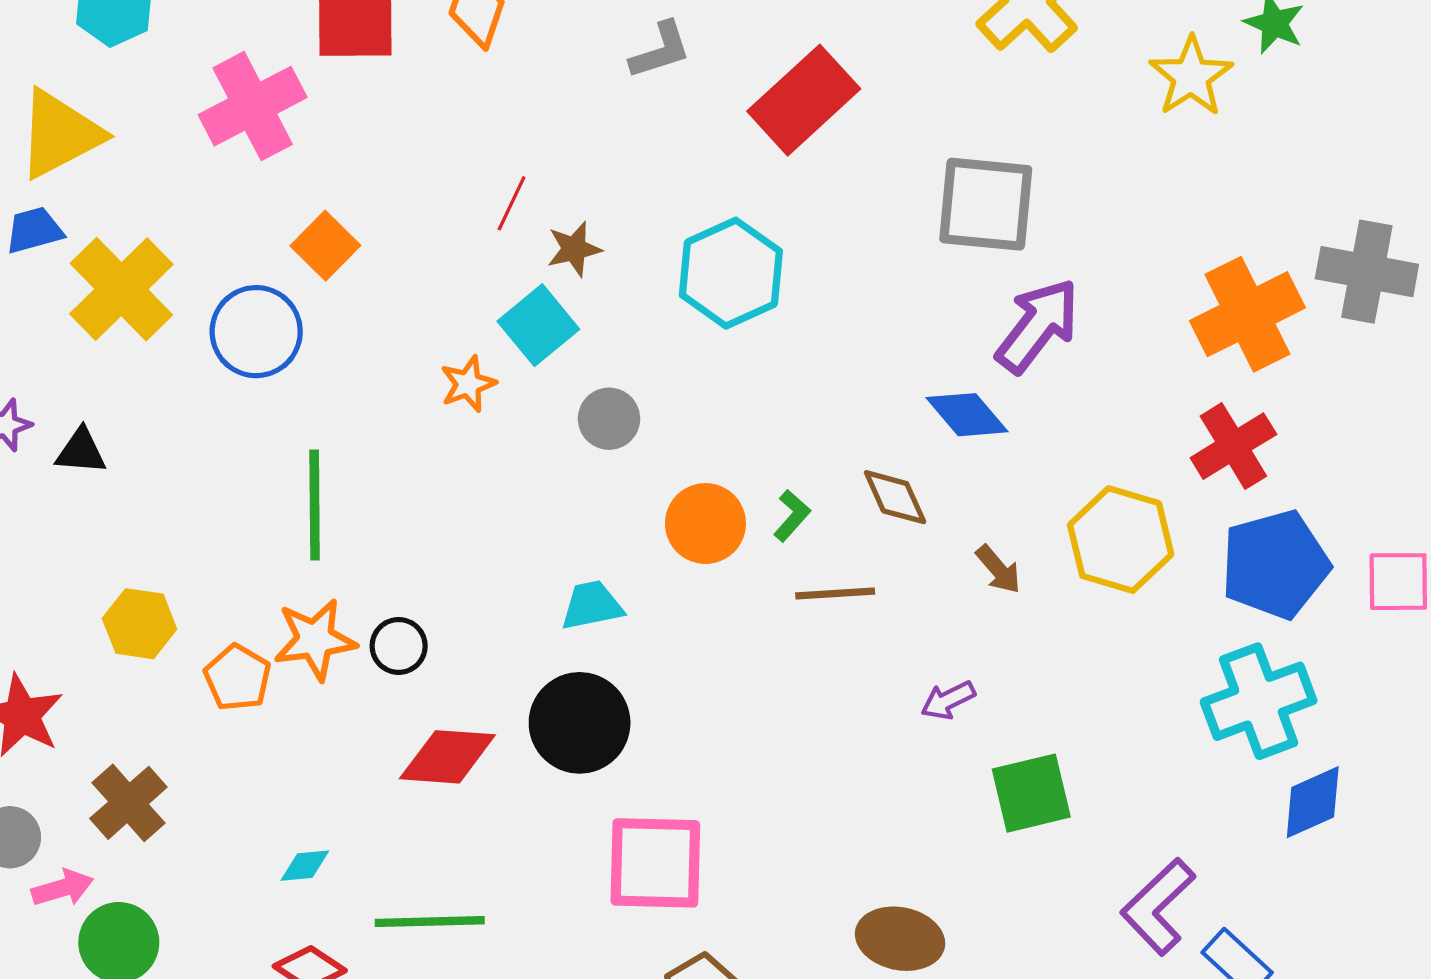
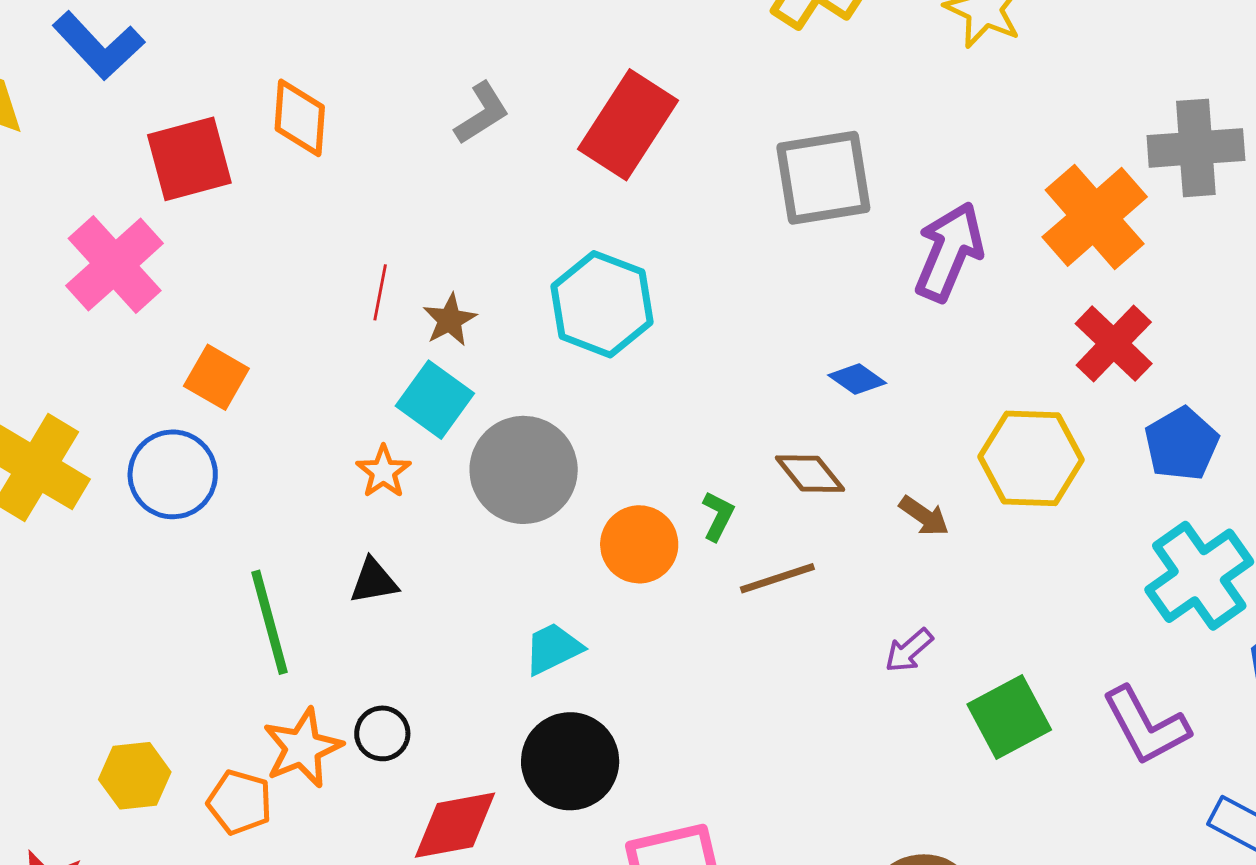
purple arrow: (1038, 326) -> (949, 252), moved
blue diamond: (967, 415) -> (857, 379), size x0.7
gray circle: (609, 419) -> (524, 470), size x1.8
black triangle: (81, 451) -> (374, 581), moved
blue pentagon: (1275, 564) -> (1181, 444), size x0.7
purple L-shape: (1158, 907) -> (1146, 726), moved, turned -60

